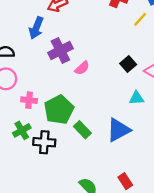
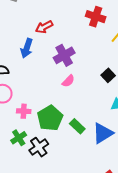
purple cross: (60, 51) -> (64, 55), moved
green rectangle: (82, 130) -> (77, 126), moved
black cross: (44, 142) -> (39, 147), turned -36

